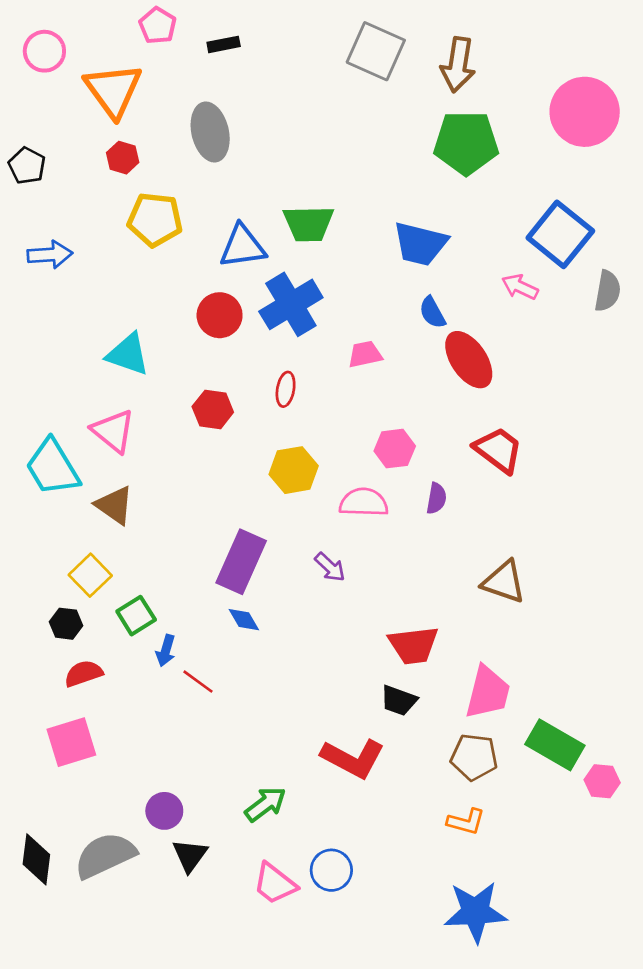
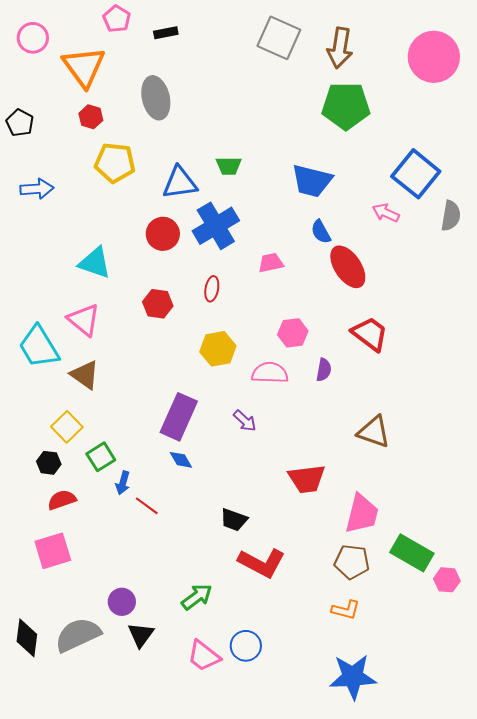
pink circle: (585, 112) -> (434, 57), moved
green trapezoid: (308, 224) -> (229, 166), size x0.7
black trapezoid: (399, 700) -> (234, 520), moved

